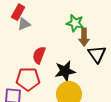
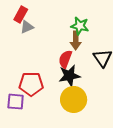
brown arrow: (84, 37) -> (76, 40), moved
red semicircle: (39, 55) -> (65, 59), moved

